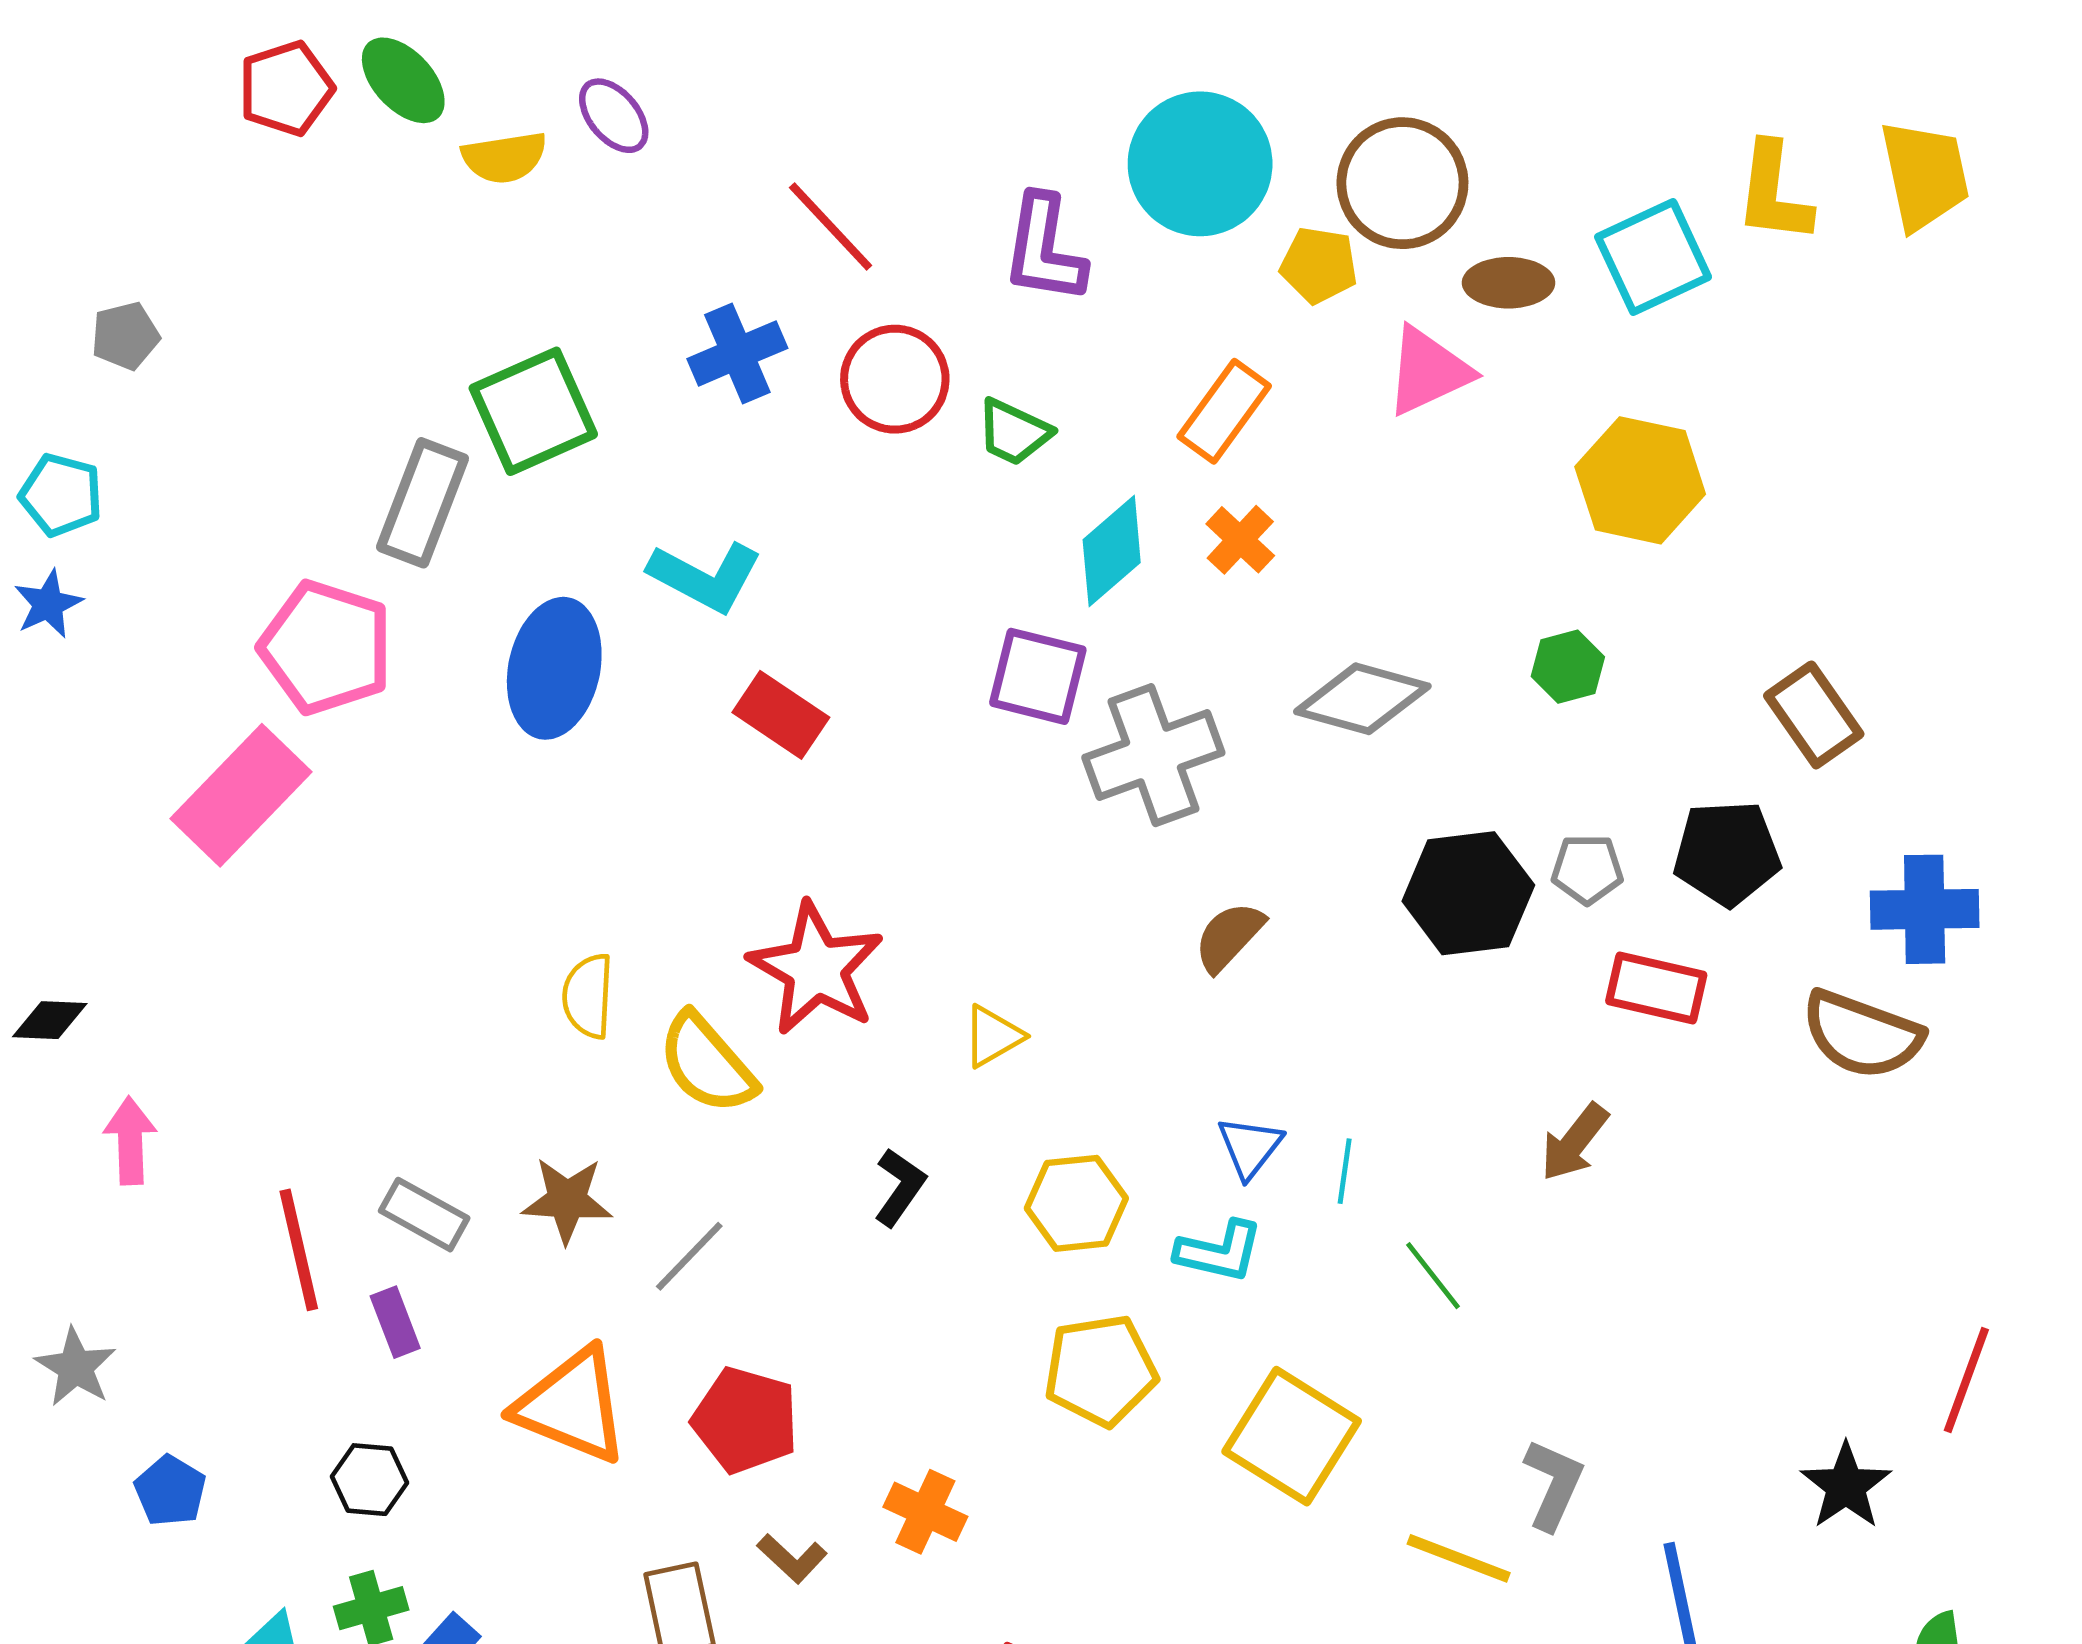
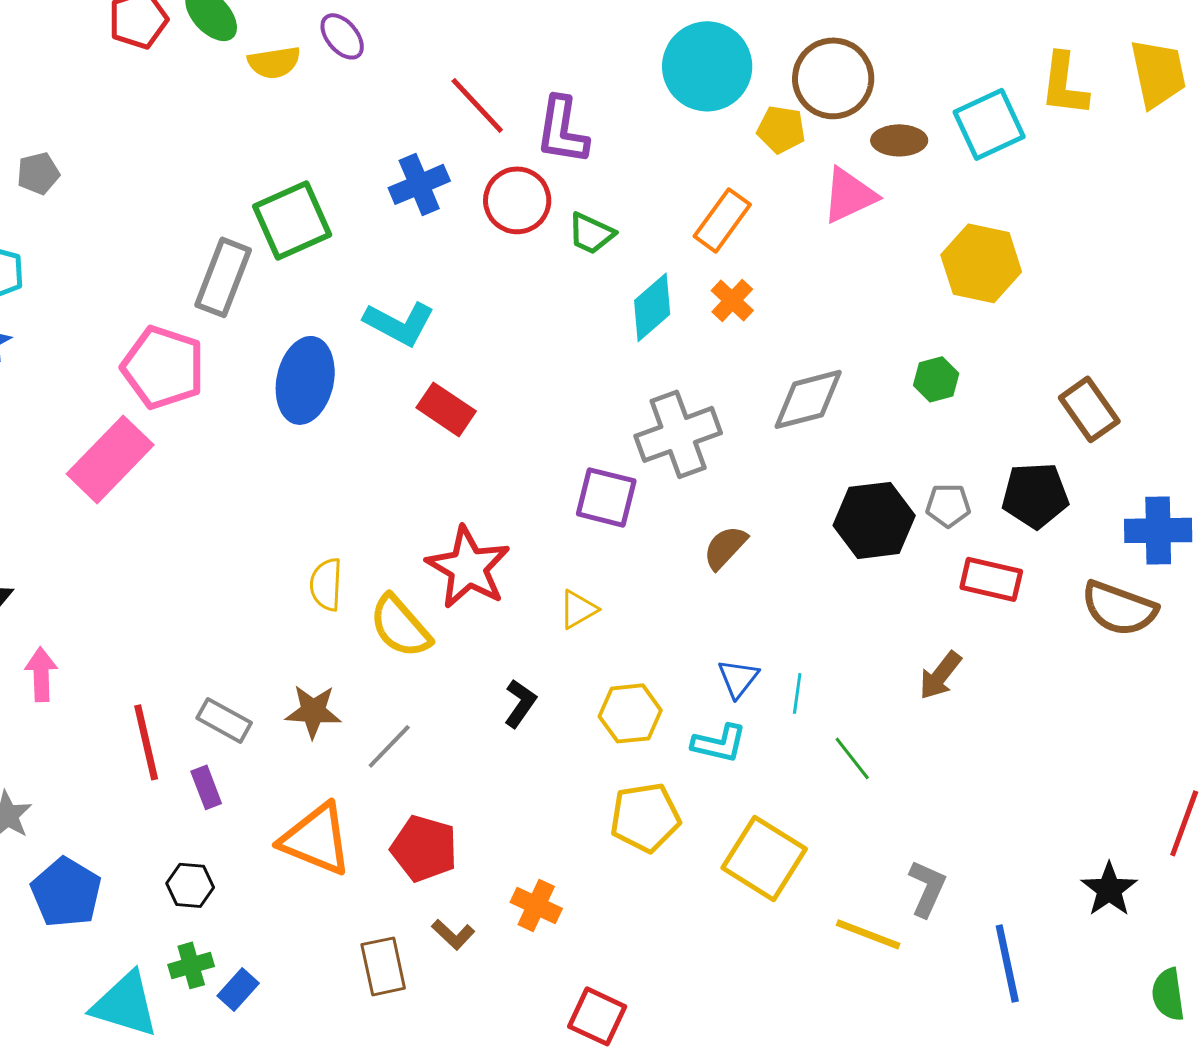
purple L-shape: (1044, 249) -> (562, 130), moved
purple square: (1038, 676) -> (606, 497), moved
gray diamond: (1362, 699) -> (808, 399), turned -30
blue pentagon: (170, 1491) -> (66, 892), size x1.6

